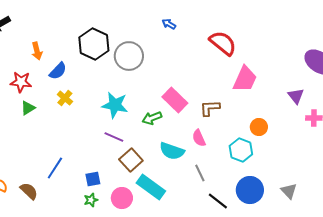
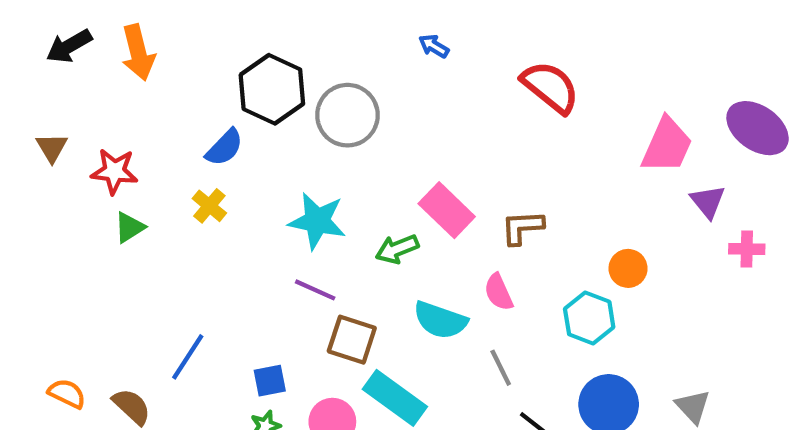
orange arrow: (37, 51) -> (138, 53), moved, size x1.4
blue semicircle: (58, 71) -> (224, 148), moved
pink trapezoid: (245, 79) -> (667, 145), moved
brown square: (131, 160) -> (352, 340), turned -30

